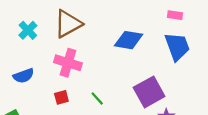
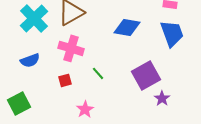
cyan cross: (28, 30) -> (34, 18), size x1.6
green line: (97, 98) -> (98, 73), moved

